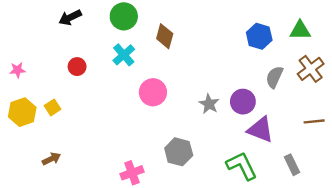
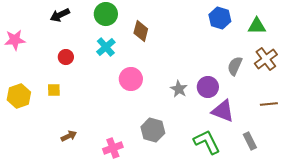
blue hexagon: (259, 36) -> (220, 18), moved
pink star: (18, 70) -> (15, 40), moved, size x1.5
yellow square: (53, 107) -> (54, 90), moved, turned 32
brown arrow: (51, 159) -> (69, 136), moved

